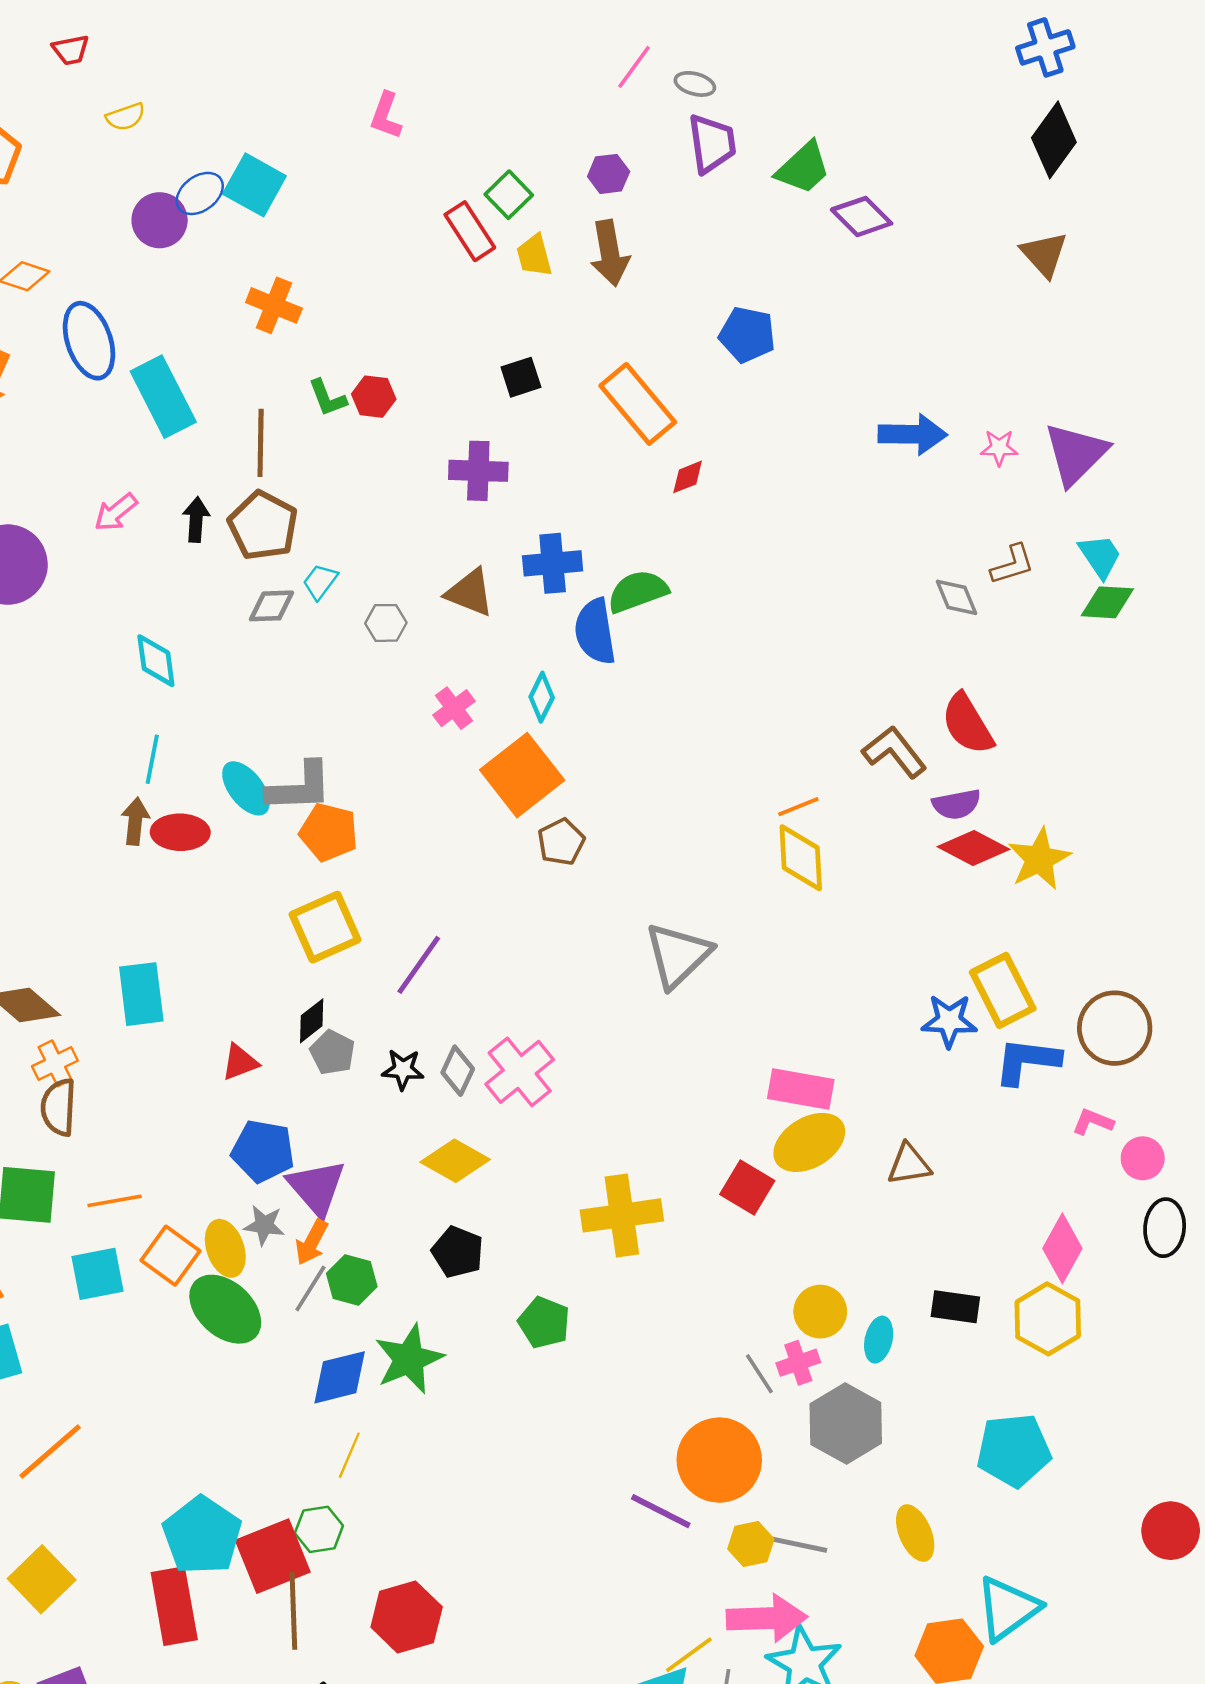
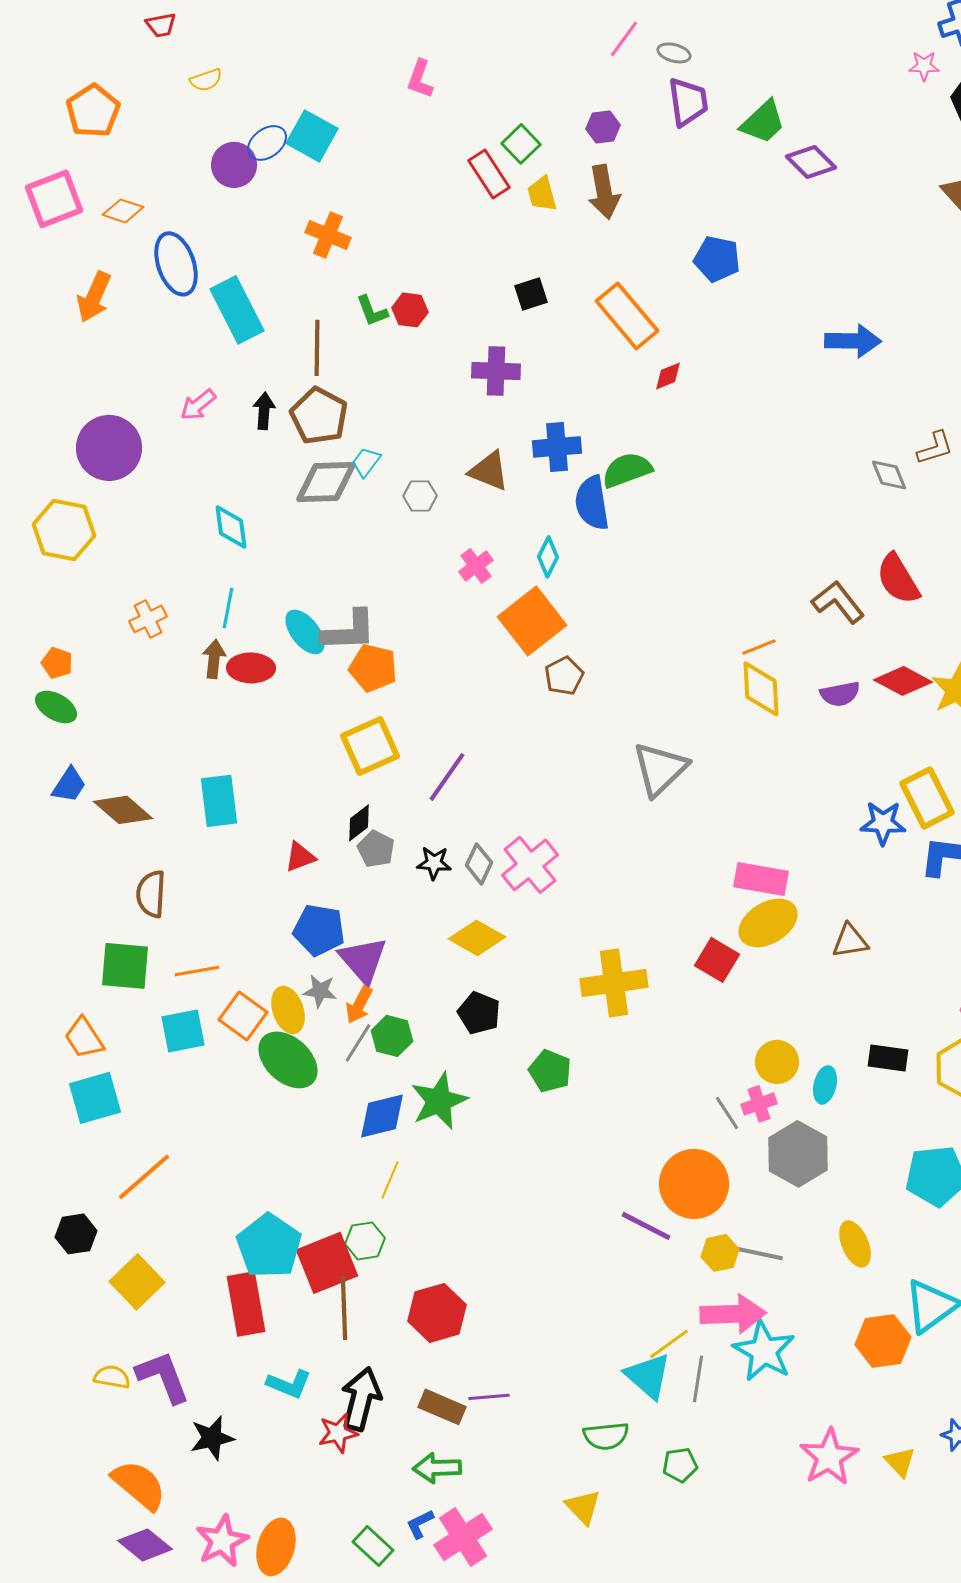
pink star: (999, 448) -> (924, 66), moved
gray diamond: (271, 606) -> (326, 482), size x1.6
purple semicircle: (956, 804) -> (840, 694), moved
orange cross: (55, 1063) -> (148, 619), moved

